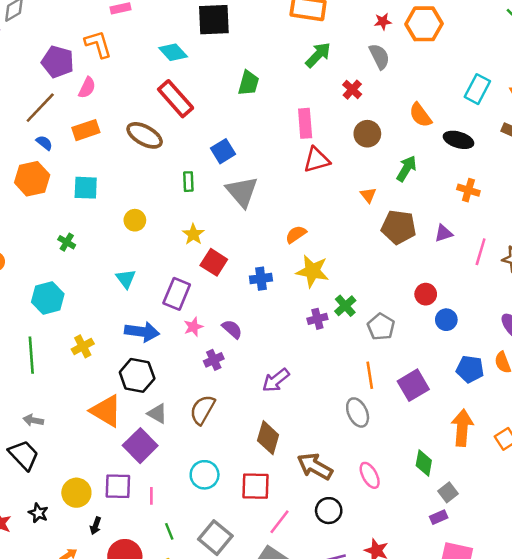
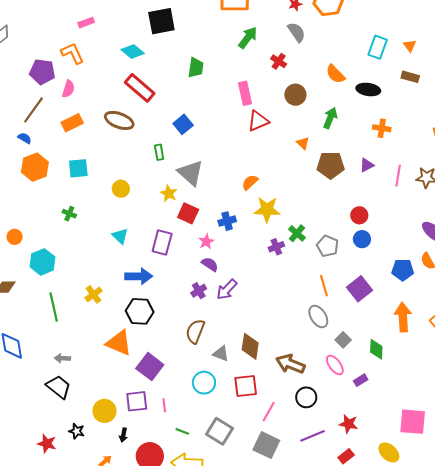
blue semicircle: (44, 143) -> (25, 138), moved
gray triangle: (242, 192) -> (191, 173), moved
cyan hexagon: (48, 298) -> (43, 262), moved
blue circle: (446, 320) -> (362, 239), moved
pink star: (193, 327) -> (206, 242), moved
purple arrow: (276, 380) -> (227, 290), moved
gray triangle: (157, 413) -> (221, 354), moved
gray square: (448, 492) -> (343, 340), moved
purple rectangle: (439, 517) -> (361, 380), moved
green line: (169, 531) -> (182, 431), turned -40

